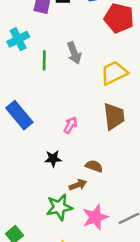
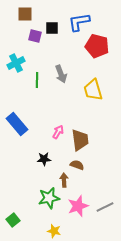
yellow trapezoid: (114, 73) -> (93, 90), turned -80
brown trapezoid: (114, 116) -> (80, 140), moved
brown arrow: (78, 185) -> (64, 180), turned -72

